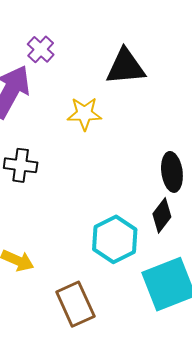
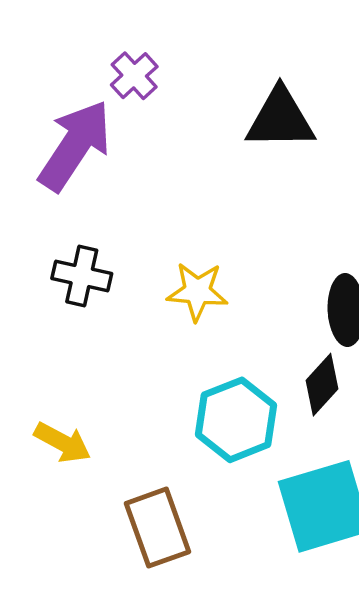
yellow star: (84, 114) -> (197, 291), moved

